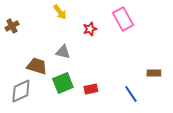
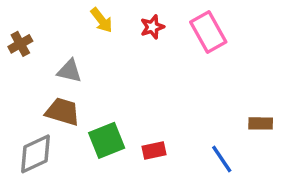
red star: (90, 29) -> (152, 27), moved
gray triangle: (63, 52) -> (69, 71), moved

